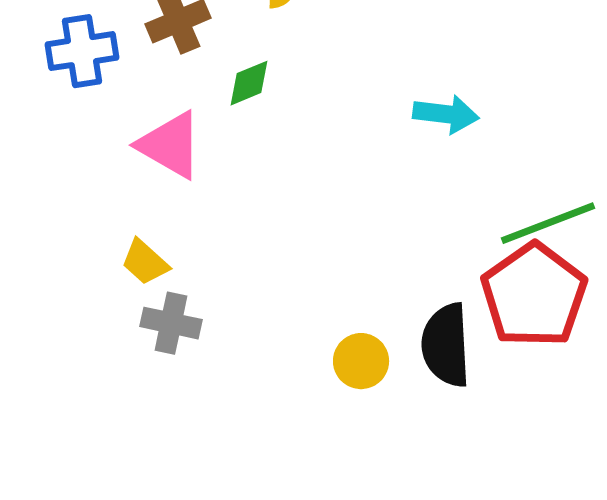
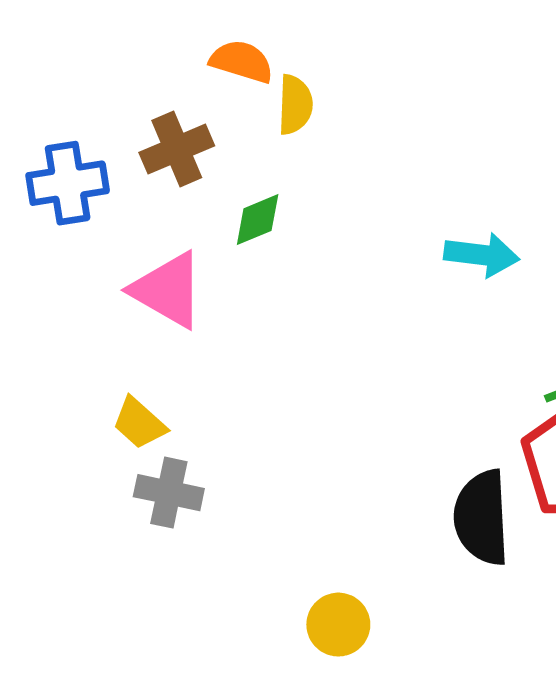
yellow circle: (361, 361) -> (338, 625), moved

